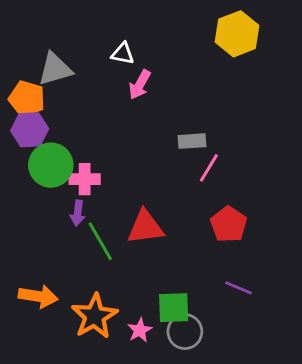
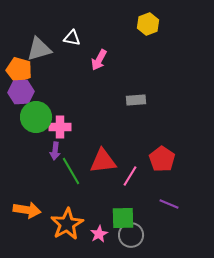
yellow hexagon: (237, 34) -> (148, 24), moved, size x0.7
white triangle: (123, 54) -> (72, 38), moved
pink line: (209, 168) -> (130, 176), moved

